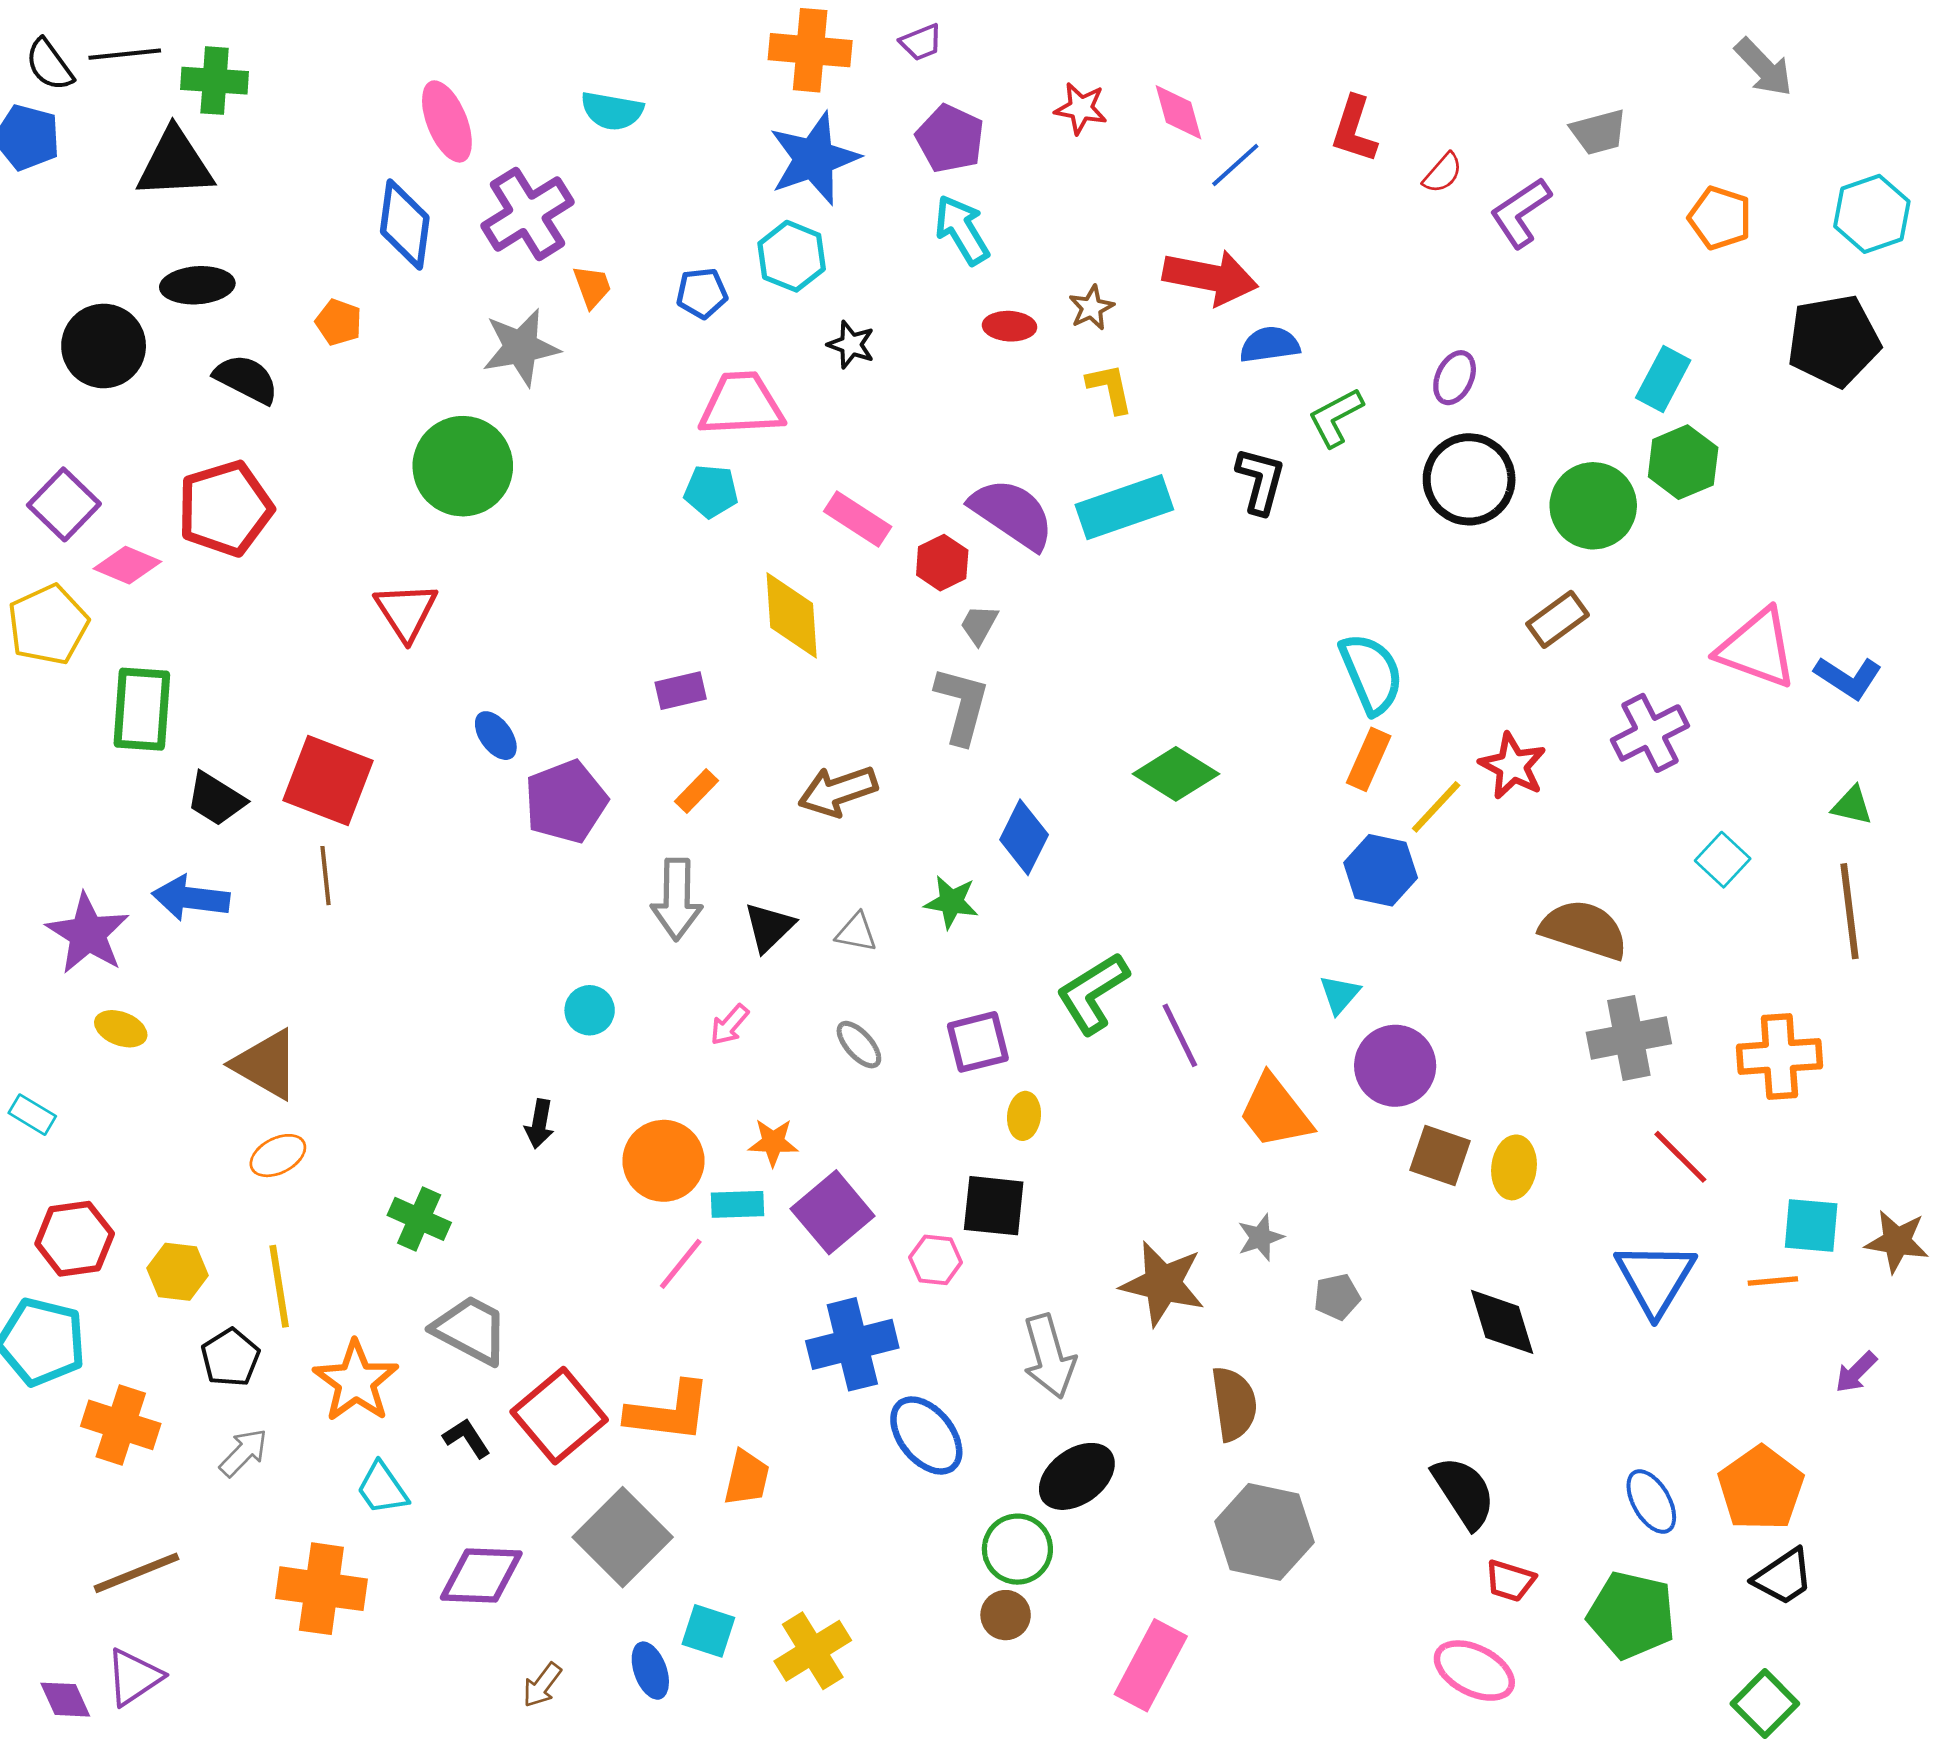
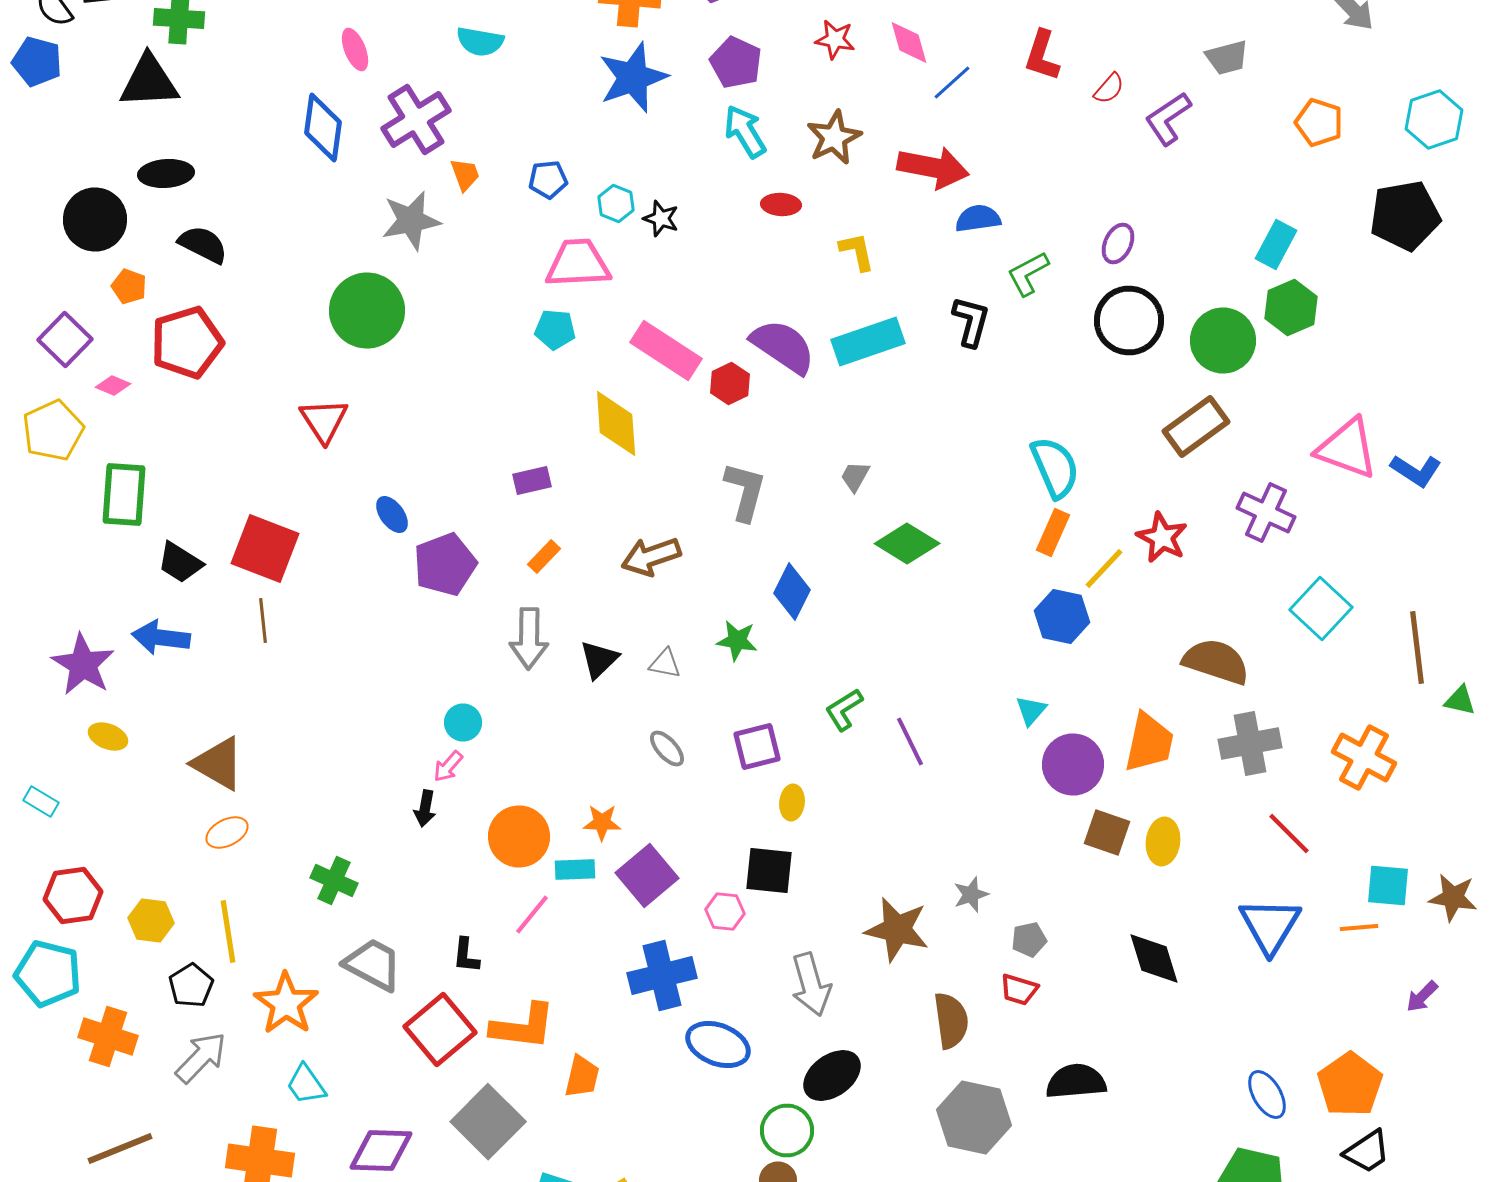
pink ellipse: (447, 121) -> (355, 50), size x0.7
cyan hexagon: (792, 256) -> (616, 204), moved, size x0.7
brown star: (1091, 308) -> (834, 138), moved, size x1.6
orange pentagon: (339, 322) -> (129, 286), moved
pink rectangle: (858, 519) -> (666, 350), size x1.4
pink diamond: (127, 565) -> (113, 386), size x0.7
brown rectangle: (1558, 619) -> (1196, 426), size x1.4
gray trapezoid: (979, 625) -> (855, 476), moved
purple cross: (1650, 733) -> (1266, 512), turned -38
green triangle: (1852, 806) -> (1460, 700), moved
cyan square: (1723, 860) -> (1321, 608), size x1.5
green L-shape: (1093, 993) -> (844, 710), size x0.7
pink arrow: (730, 1025) -> (448, 766), moved
orange cross: (1779, 1056) -> (1364, 758), turned 32
orange trapezoid: (1275, 1112) -> (1149, 742), moved, turned -130
blue ellipse: (926, 1435) -> (718, 1044), turned -30
black L-shape: (467, 1438) -> (466, 956), moved, turned -141
gray arrow: (244, 1453) -> (201, 1058), size x1.4
black semicircle: (1464, 1492) -> (1076, 1082), moved, turned -62
red trapezoid: (1510, 1581) -> (1019, 990), moved

